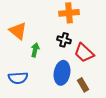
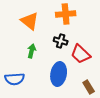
orange triangle: (18, 31) -> (30, 21), moved
brown rectangle: (83, 85) -> (89, 87), moved

